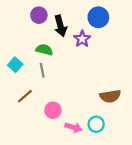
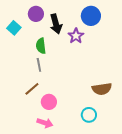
green semicircle: (44, 50) -> (41, 46), turned -112
cyan square: (15, 65) -> (14, 28), moved
brown line: (25, 96) -> (32, 89), moved
pink arrow: (73, 127) -> (45, 123), moved

